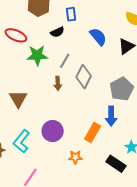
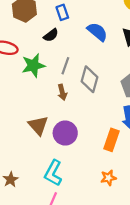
brown triangle: (18, 99) -> (38, 125), moved
purple circle: (53, 131) -> (65, 133), moved
cyan L-shape: (22, 141) -> (53, 173), moved
orange star: (75, 157) -> (108, 178), moved

